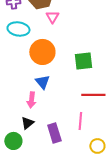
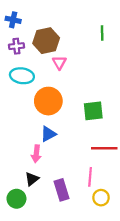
blue triangle: (42, 82) -> (48, 134), turned 42
yellow circle: (97, 146) -> (101, 198), moved

